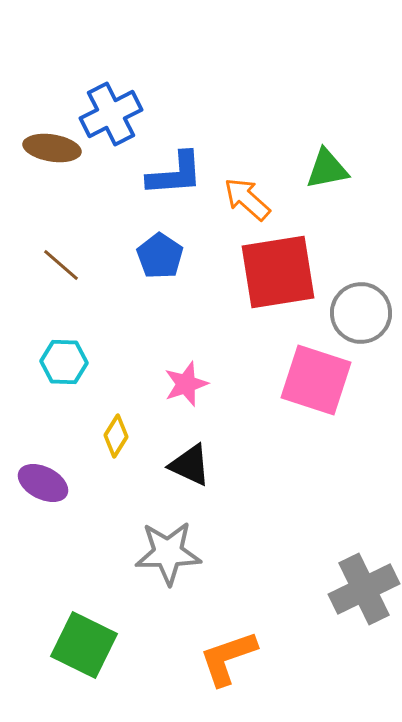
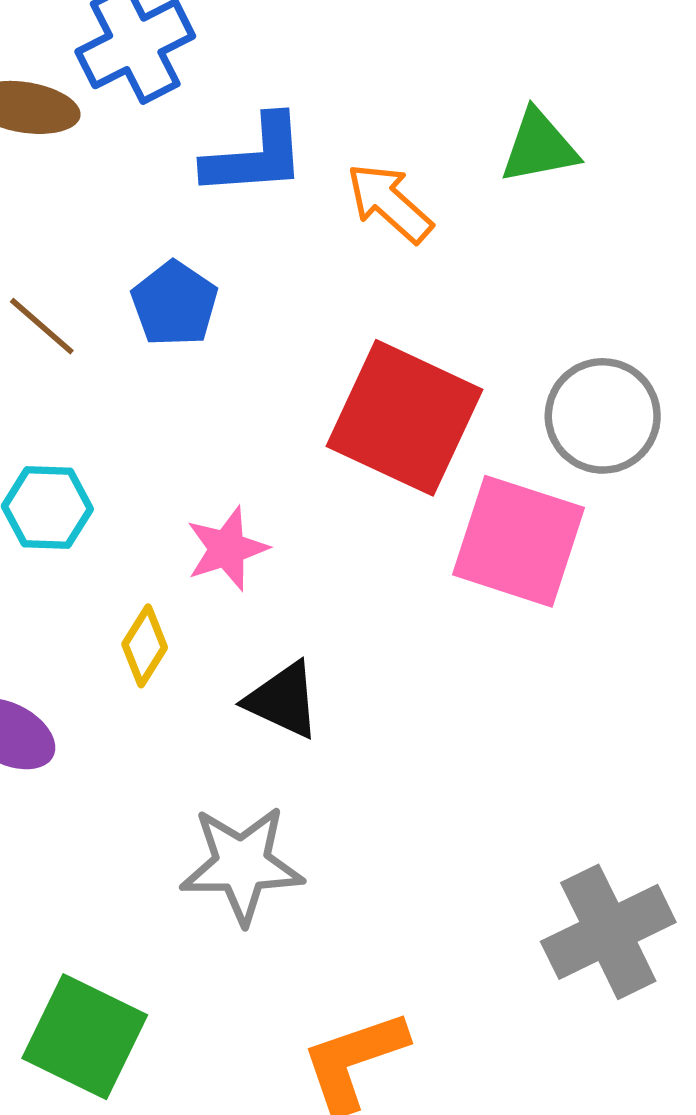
blue pentagon: (160, 256) -> (175, 304), moved
red square: (278, 272) -> (404, 418), moved, turned 34
pink star: (186, 384) -> (227, 549), moved

